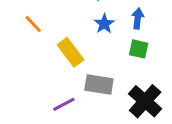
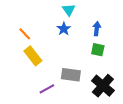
blue star: (104, 24) -> (64, 29), moved
yellow rectangle: (70, 52) -> (33, 56), moved

